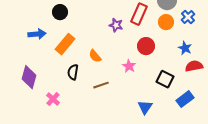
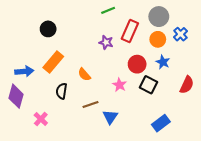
blue arrow: (37, 34) -> (24, 71), moved
blue star: (185, 48) -> (163, 62), moved
red semicircle: (194, 66) -> (187, 85), turned 126
black square: (165, 79) -> (148, 85), moved
blue rectangle: (185, 99) -> (161, 123), moved
blue triangle: (145, 107) -> (110, 117), moved

